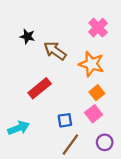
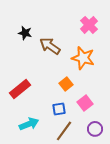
red rectangle: (40, 88) -> (20, 89), moved
orange square: (97, 93) -> (66, 84), moved
cyan arrow: (19, 128) -> (29, 124), moved

